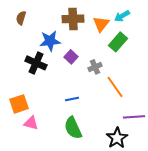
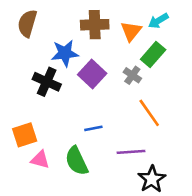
brown semicircle: (21, 18) -> (27, 23), size x1.5
purple square: (71, 57) -> (92, 74), size x1.5
gray cross: (95, 67) -> (132, 75), moved, turned -32
purple line: (134, 117) -> (131, 152), moved
green semicircle: (73, 128) -> (77, 161), moved

